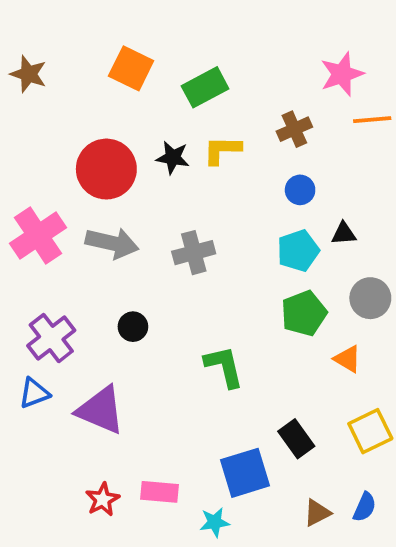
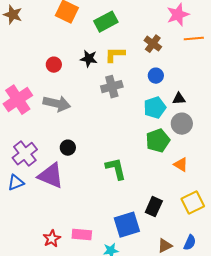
brown cross: (294, 129) -> (153, 44), turned -30
red circle: (106, 169) -> (54, 65), size x0.5
gray cross: (194, 253) -> (112, 87), moved
gray circle: (370, 298) -> (182, 124), moved
purple triangle: (101, 410) -> (51, 176), moved
black rectangle: (296, 439) -> (154, 207), turned 60

